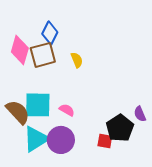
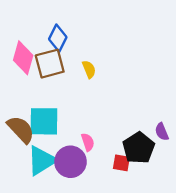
pink semicircle: (67, 110) -> (88, 142), moved, turned 42

